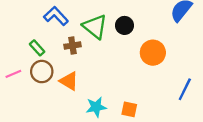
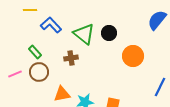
brown cross: (72, 46) -> (71, 58), moved
orange triangle: (69, 81) -> (62, 94), moved, turned -42

